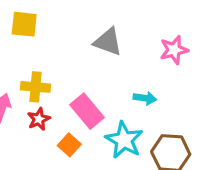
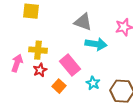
cyan arrow: (145, 98) -> (96, 44), moved, size x1.5
cyan star: (124, 140) -> (93, 83), size x0.6

